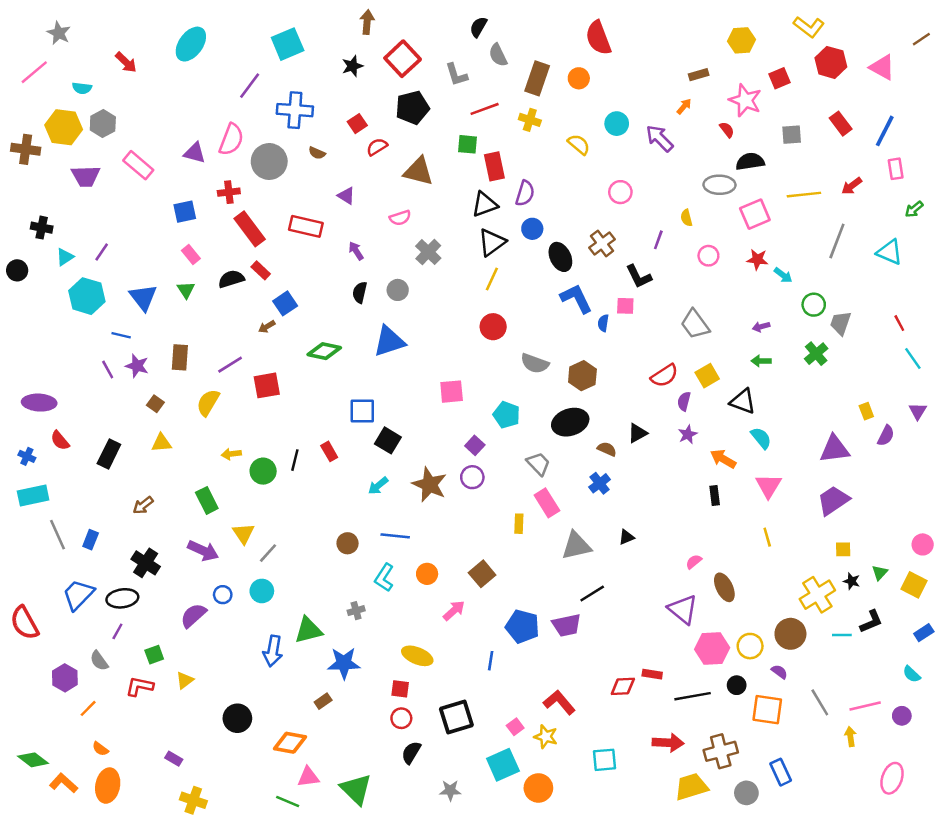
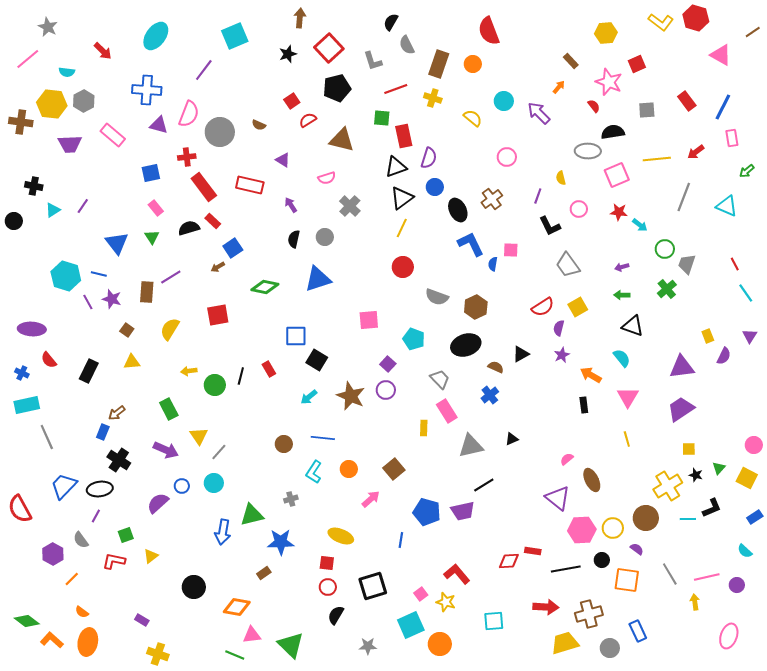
red hexagon: (831, 62) -> (696, 18), moved
brown rectangle: (699, 75) -> (571, 61), turned 63
blue cross: (295, 110) -> (147, 90), moved
black L-shape: (639, 277) -> (550, 226), moved
cyan hexagon: (87, 296) -> (66, 276), moved
purple line: (230, 365) -> (171, 277), moved
black triangle: (743, 401) -> (633, 326), moved
blue rectangle: (91, 540) -> (103, 432), moved

